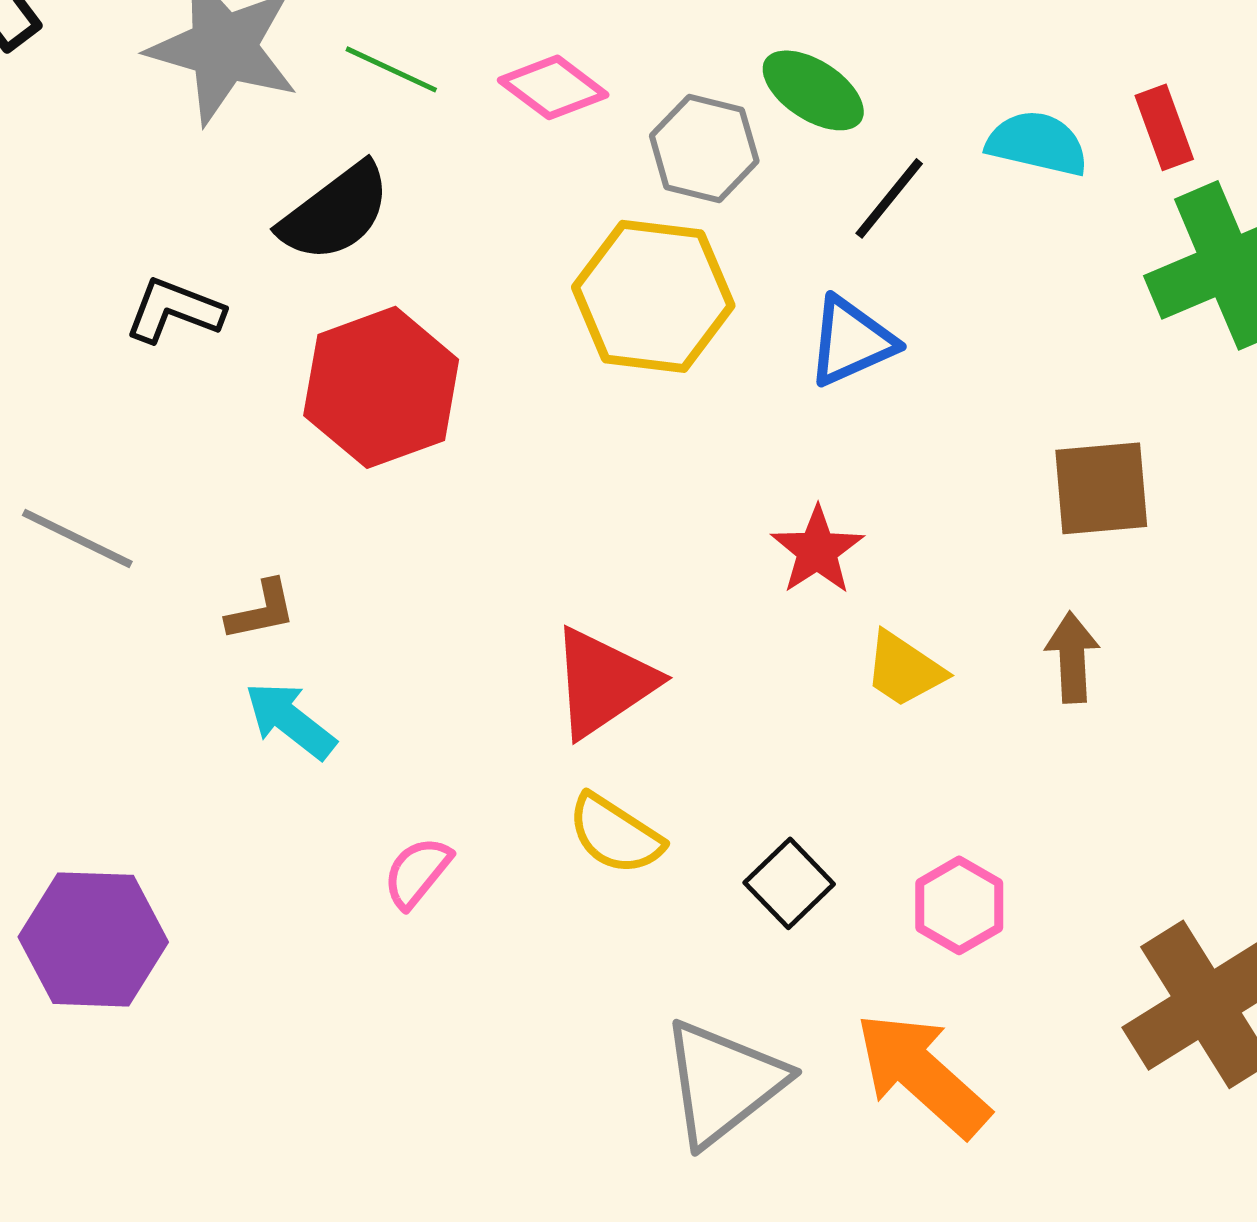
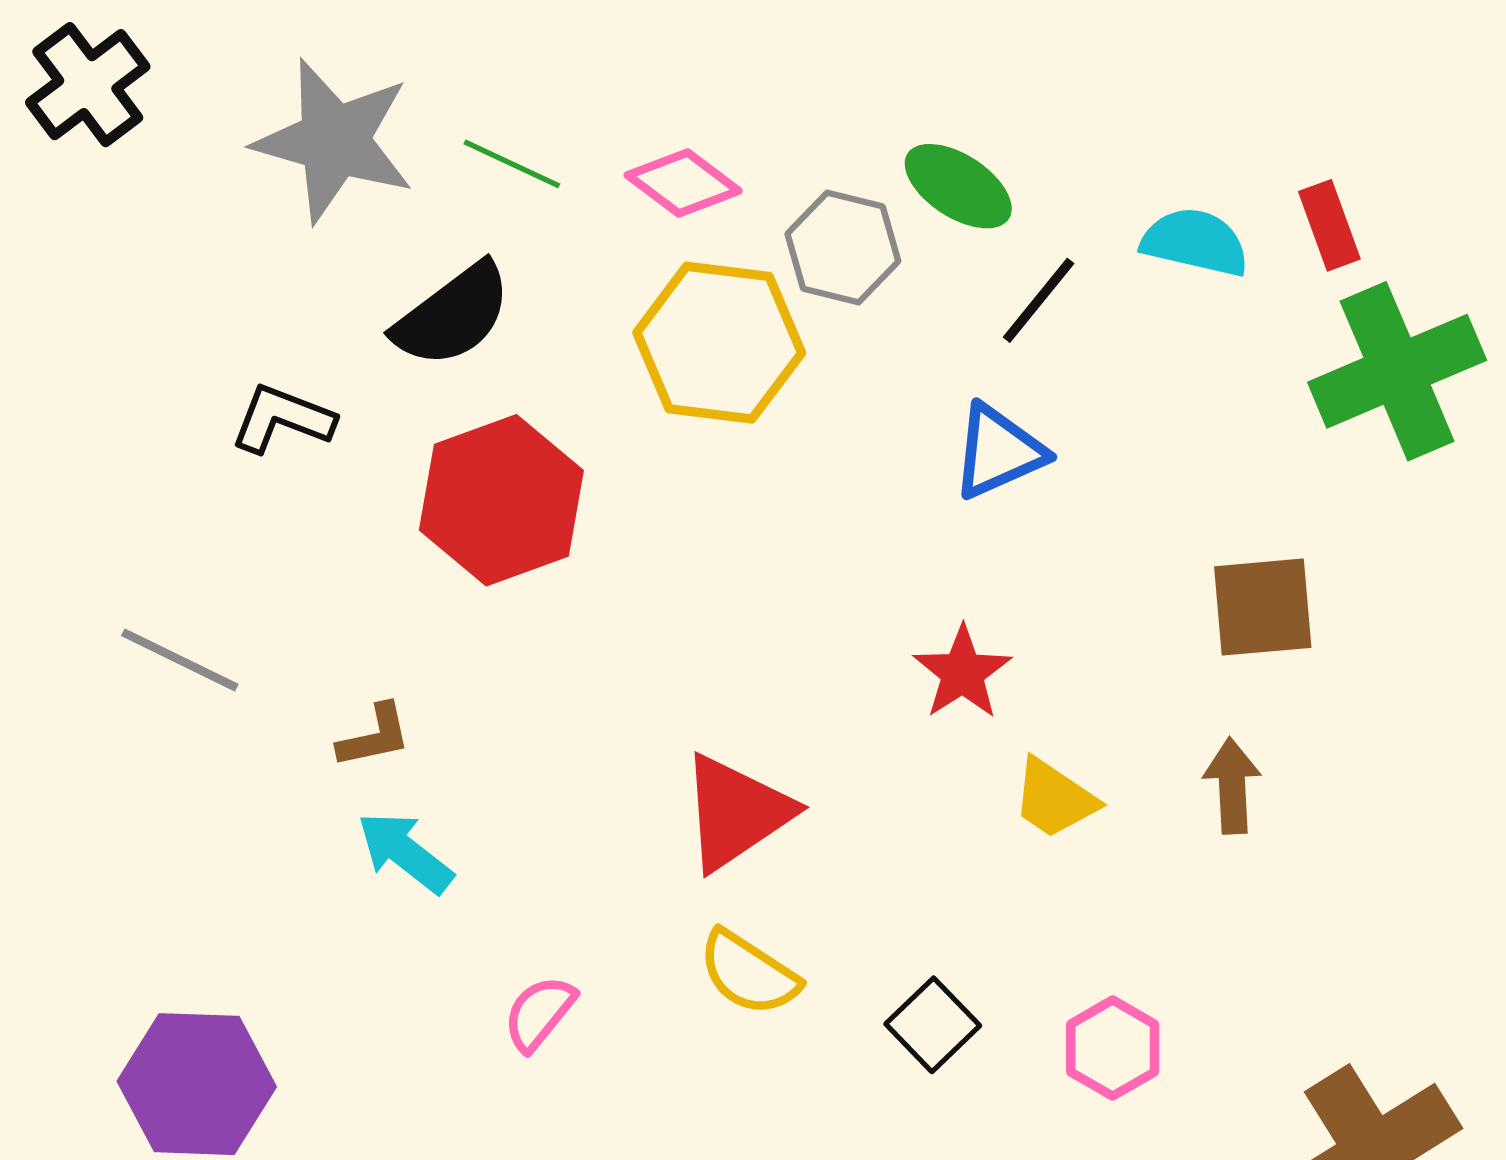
yellow hexagon: (653, 296) -> (719, 343), moved

